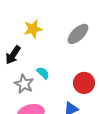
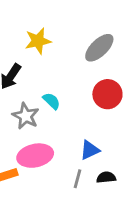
red circle: (84, 83) -> (107, 94), moved

